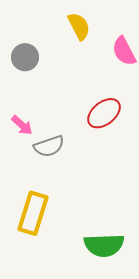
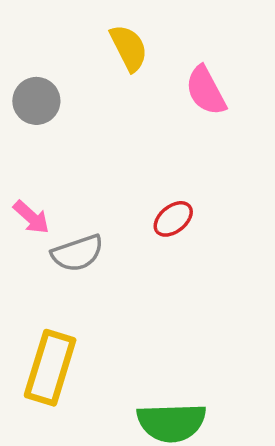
red ellipse: (104, 113) -> (173, 219), moved, size x0.7

